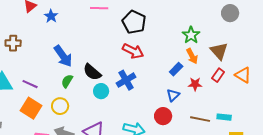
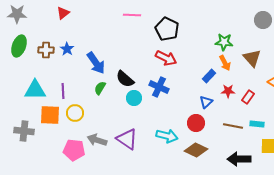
blue star: (51, 16) -> (67, 49), moved
green star: (191, 35) -> (224, 42), turned -30
red rectangle: (218, 75) -> (248, 97), moved
blue cross: (126, 80) -> (159, 87), turned -36
purple line: (30, 84) -> (63, 91), turned 63
yellow circle: (60, 106) -> (75, 113), moved
orange square: (31, 108) -> (50, 115), moved, turned -30

